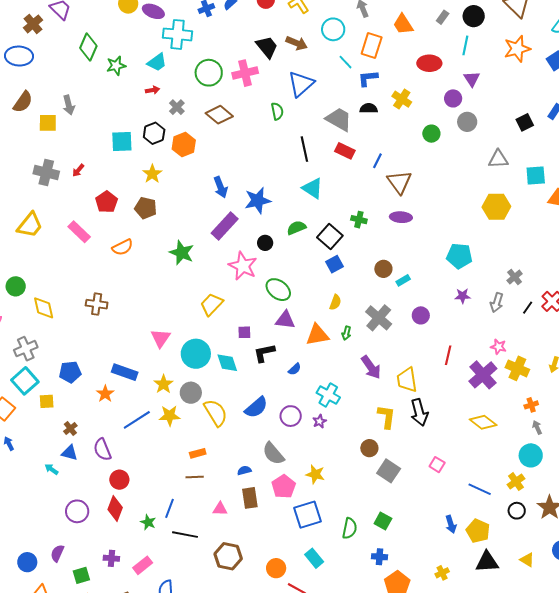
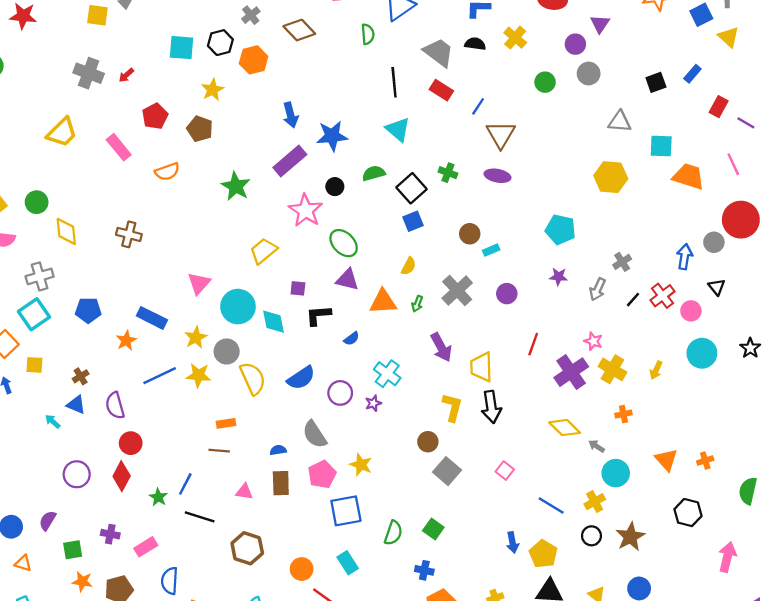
yellow square: (47, 401) -> (34, 365), moved
gray arrow: (537, 427) -> (597, 446), moved, turned -40

